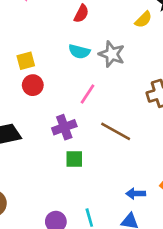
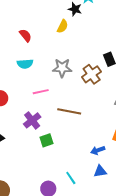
red semicircle: (81, 14) -> (25, 35), moved, turned -48
gray star: (112, 54) -> (62, 68), moved
pink line: (87, 94) -> (41, 92), turned 63

